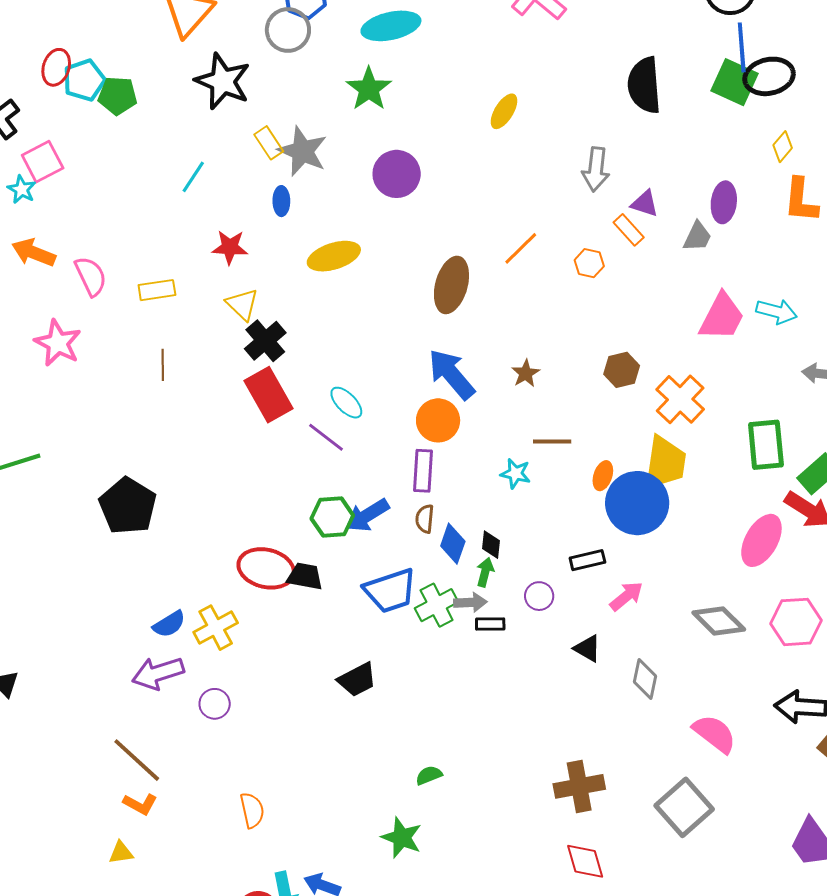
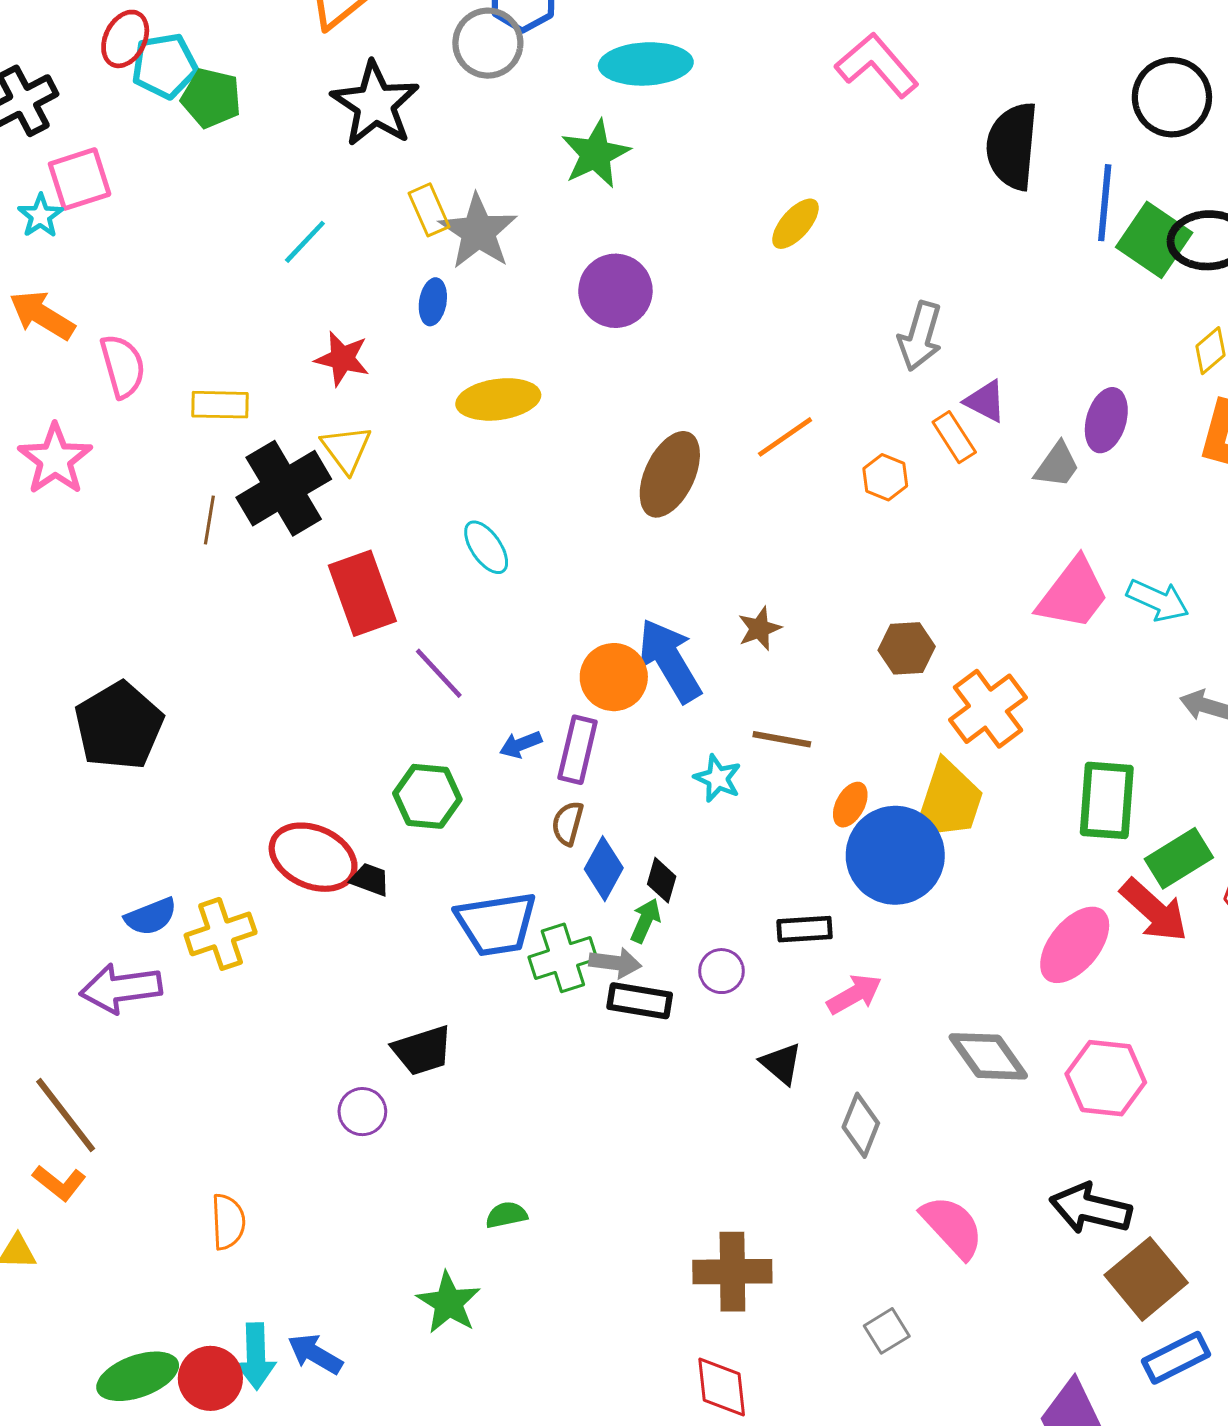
blue line: (742, 47) -> (1105, 203), moved
black semicircle: (644, 85) -> (1012, 146), moved
black cross: (265, 341) -> (284, 488), moved, size x1.4
blue arrow: (451, 374) -> (670, 661), moved
cyan ellipse: (346, 403) -> (486, 547), moved
blue arrow: (367, 515) -> (521, 744), moved, size x0.6
black trapezoid: (305, 576) -> (370, 879), size x0.7
black rectangle: (490, 624) -> (640, 1001), size x1.4
purple circle: (215, 704) -> (362, 1112), moved
gray square: (684, 807) -> (887, 1331), size x0.5

